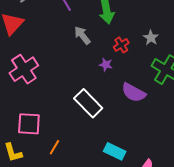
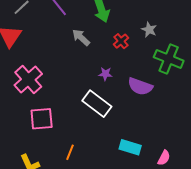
purple star: (106, 65) -> (105, 74), moved
pink square: (29, 124) -> (42, 119), moved

